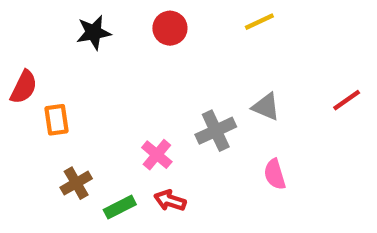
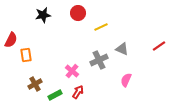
yellow line: (259, 22) -> (101, 27), moved
pink semicircle: (275, 174) -> (126, 80), turned 40
red arrow: (170, 201) -> (78, 92), turned 104

